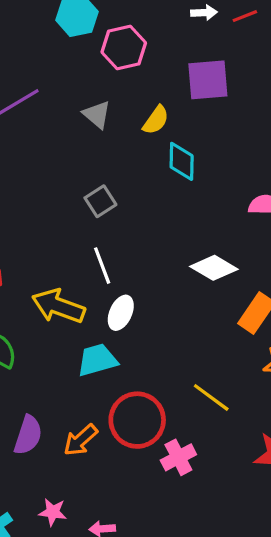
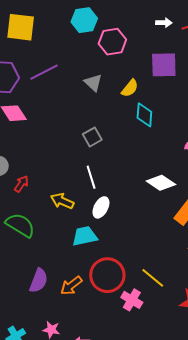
yellow arrow: (58, 306) -> (62, 201), size x0.7
yellow line: (211, 397) -> (153, 278), moved
pink cross: (178, 457) -> (132, 300), turned -35

